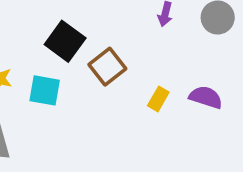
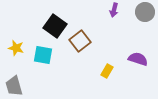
yellow rectangle: (158, 99) -> (107, 71), moved

